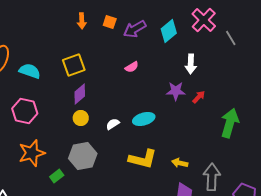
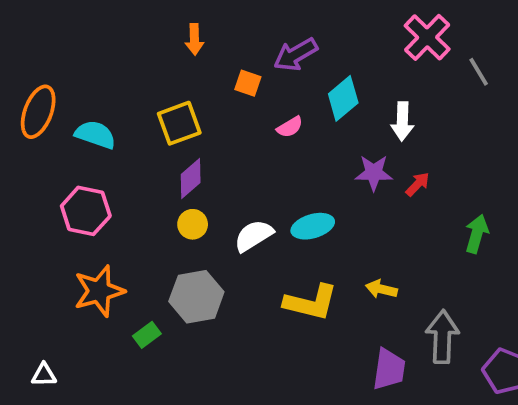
orange square: (110, 22) -> (248, 83), moved
cyan diamond: (169, 31) -> (343, 98), moved
green arrow: (230, 123) -> (477, 234), size x0.7
white semicircle: (113, 124) -> (254, 236), size x1.5
yellow arrow: (180, 163) -> (381, 289), moved

